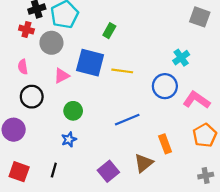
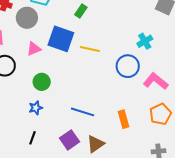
blue line: (127, 120) -> (83, 112), moved, turned 35
brown triangle: (144, 163) -> (95, 144), moved
black line: (54, 170) -> (32, 138), moved

